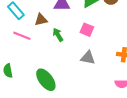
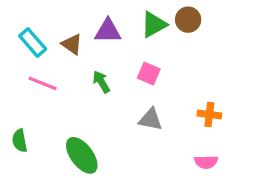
brown triangle: (41, 20) -> (72, 44), moved, turned 48

